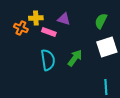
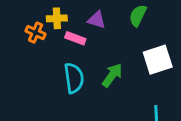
green semicircle: (101, 21) -> (138, 16), moved

